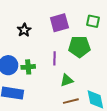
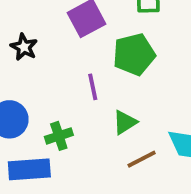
green cross: (28, 67) -> (59, 136), moved

